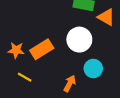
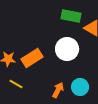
cyan circle: (93, 69) -> (80, 87), moved

